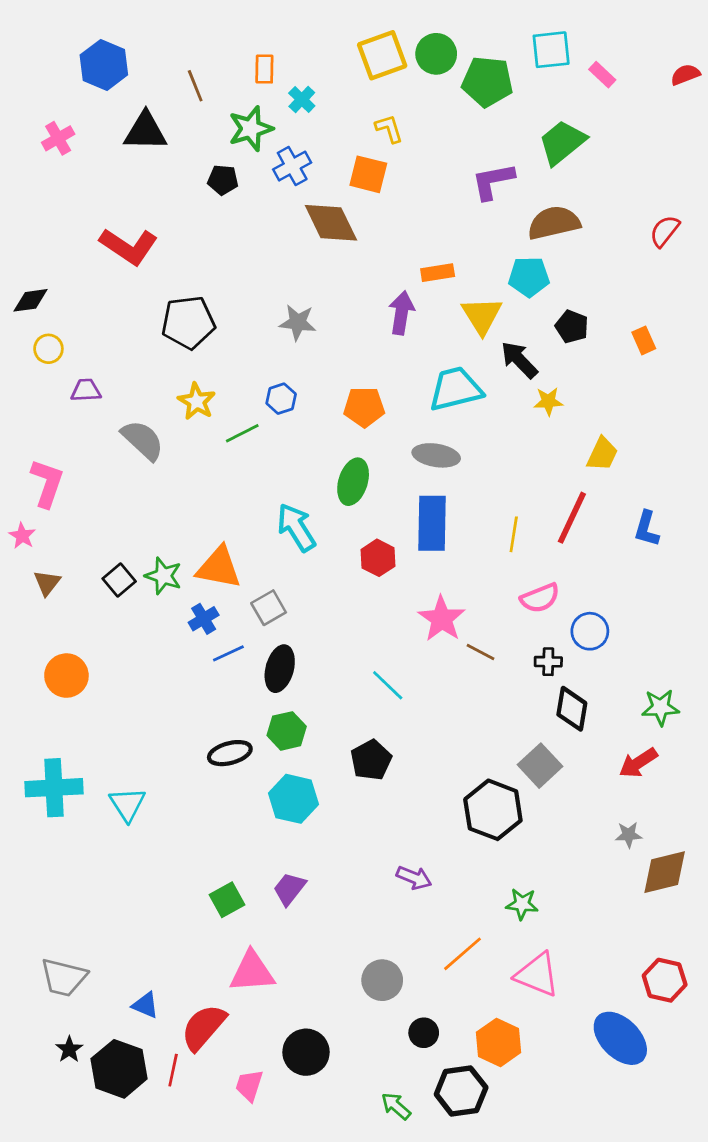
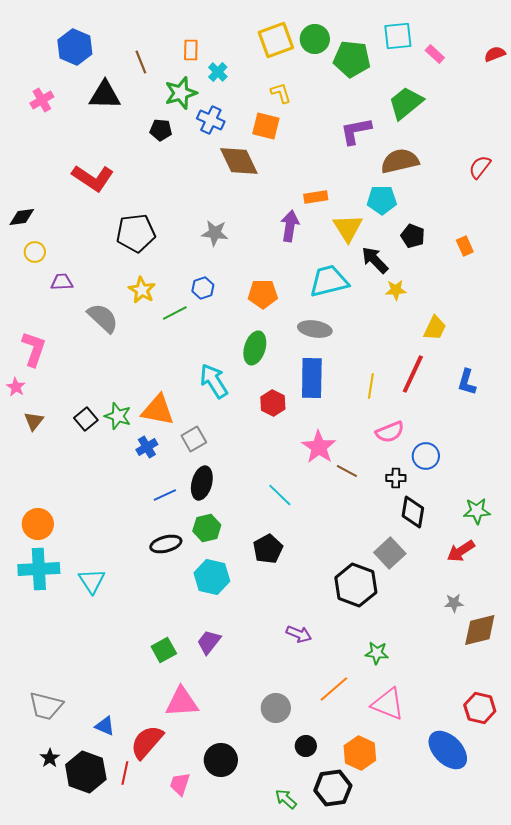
blue cross: (292, 166) -> (211, 120), turned -36
blue line: (228, 653) -> (165, 495), moved
orange circle: (66, 676) -> (38, 524), moved

